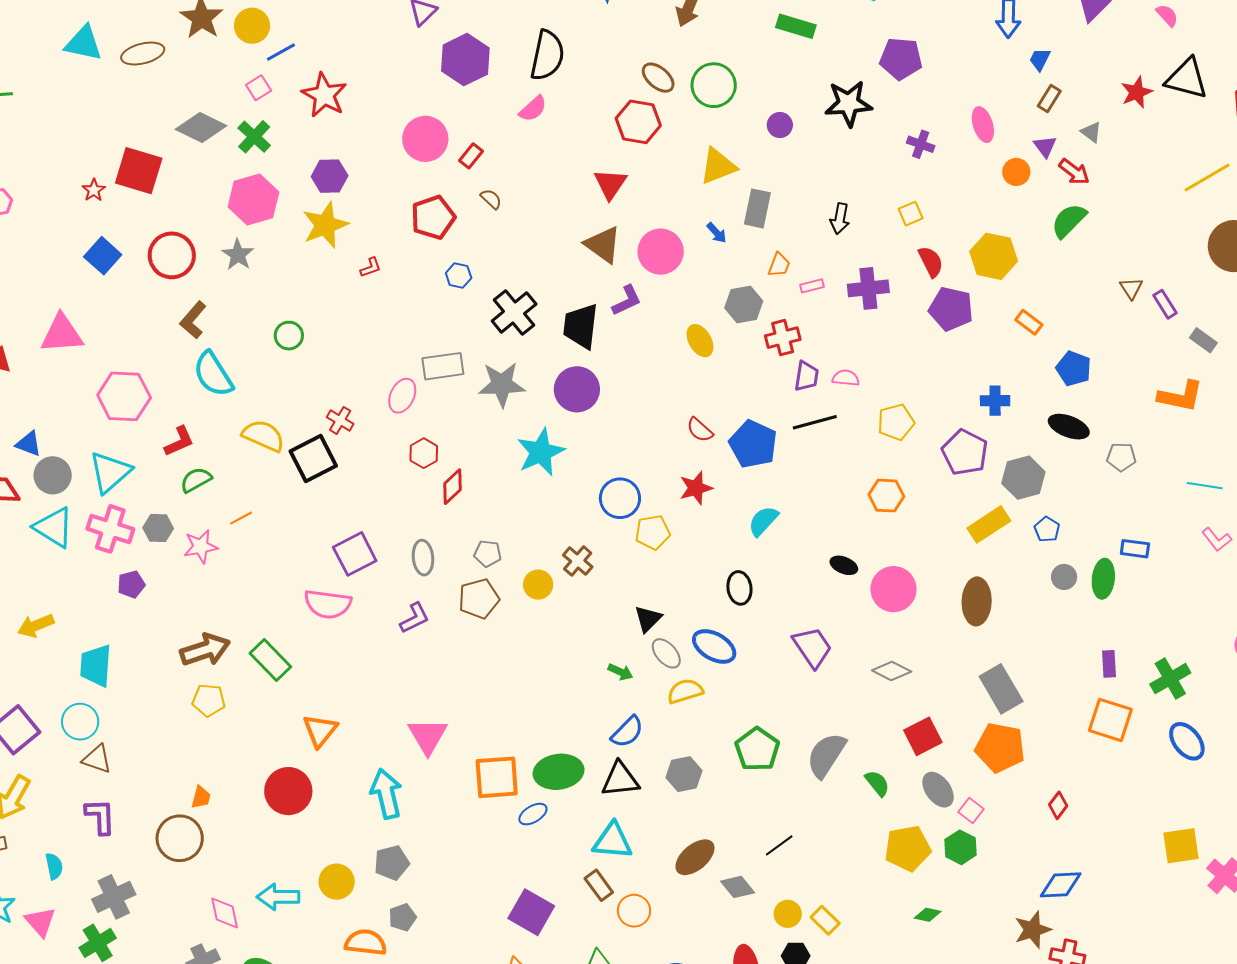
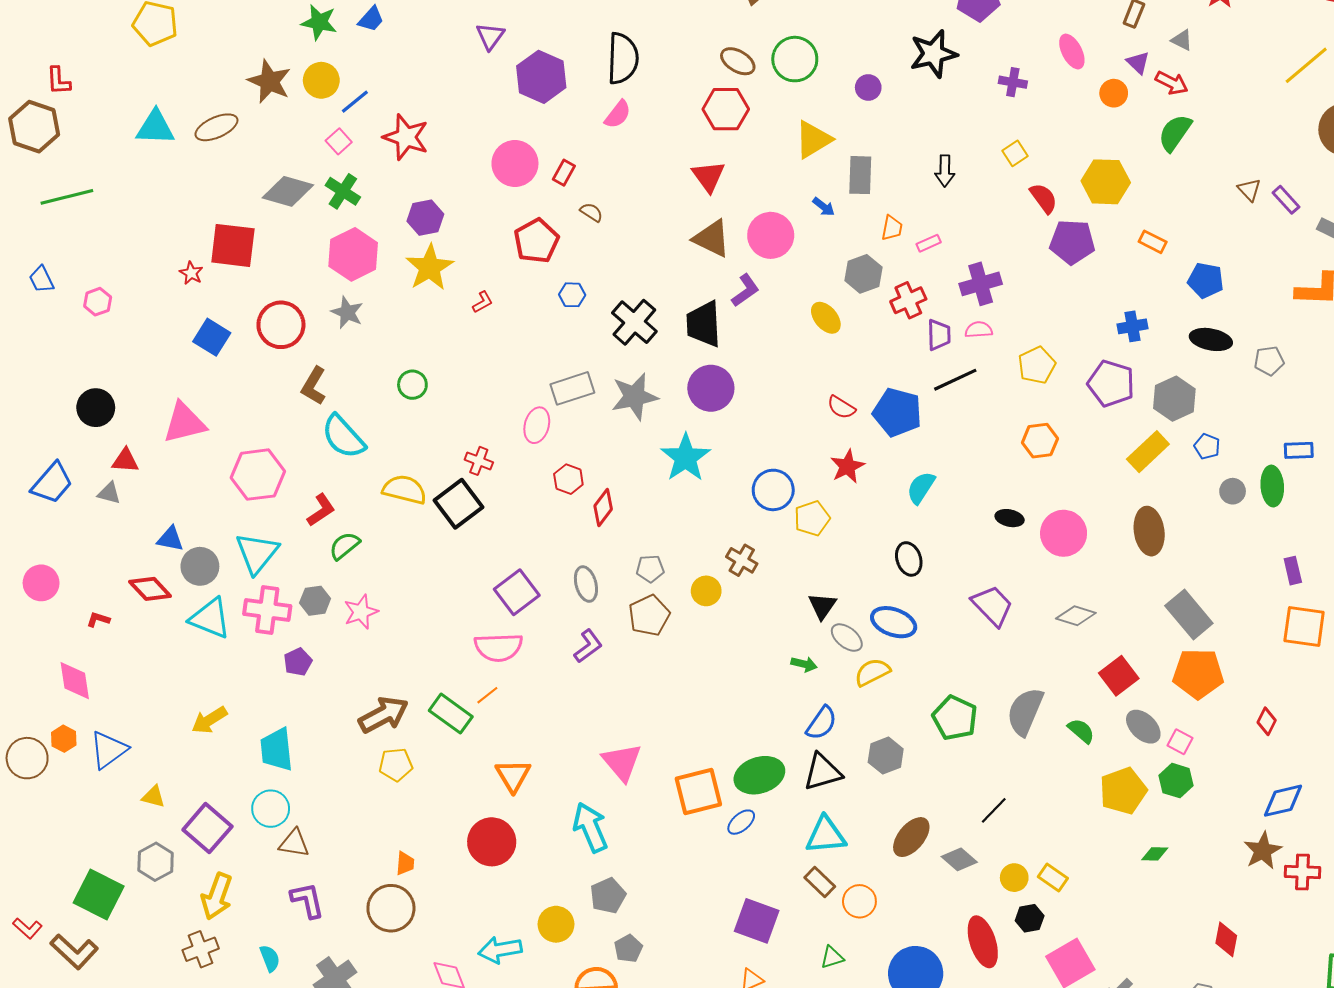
purple cross: (868, 288) -> (981, 284), moved
orange line: (241, 518) -> (487, 695), moved

